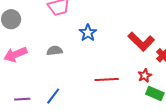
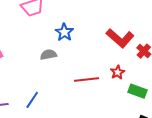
gray semicircle: (55, 51) -> (48, 55), moved
red star: (145, 76) -> (118, 72), moved

